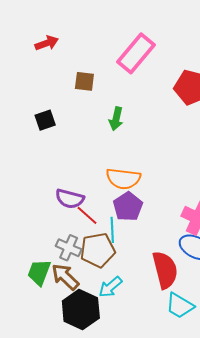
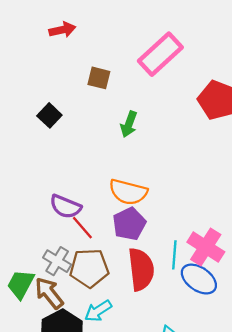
black square: (45, 120) -> (49, 115), turned -35
cyan line: (112, 230) -> (174, 255), moved
red semicircle: (165, 270) -> (141, 269), moved

